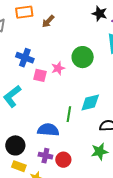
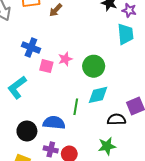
green circle: (83, 57) -> (94, 66), moved
black circle: (15, 145) -> (27, 131), moved

